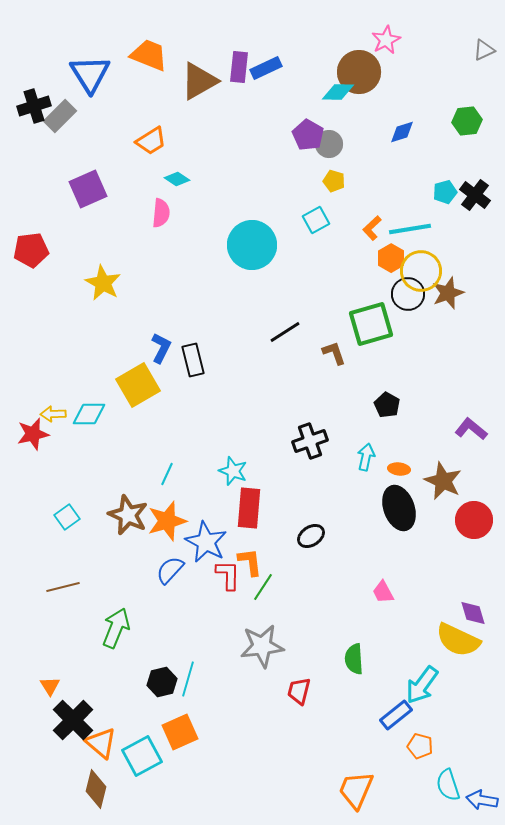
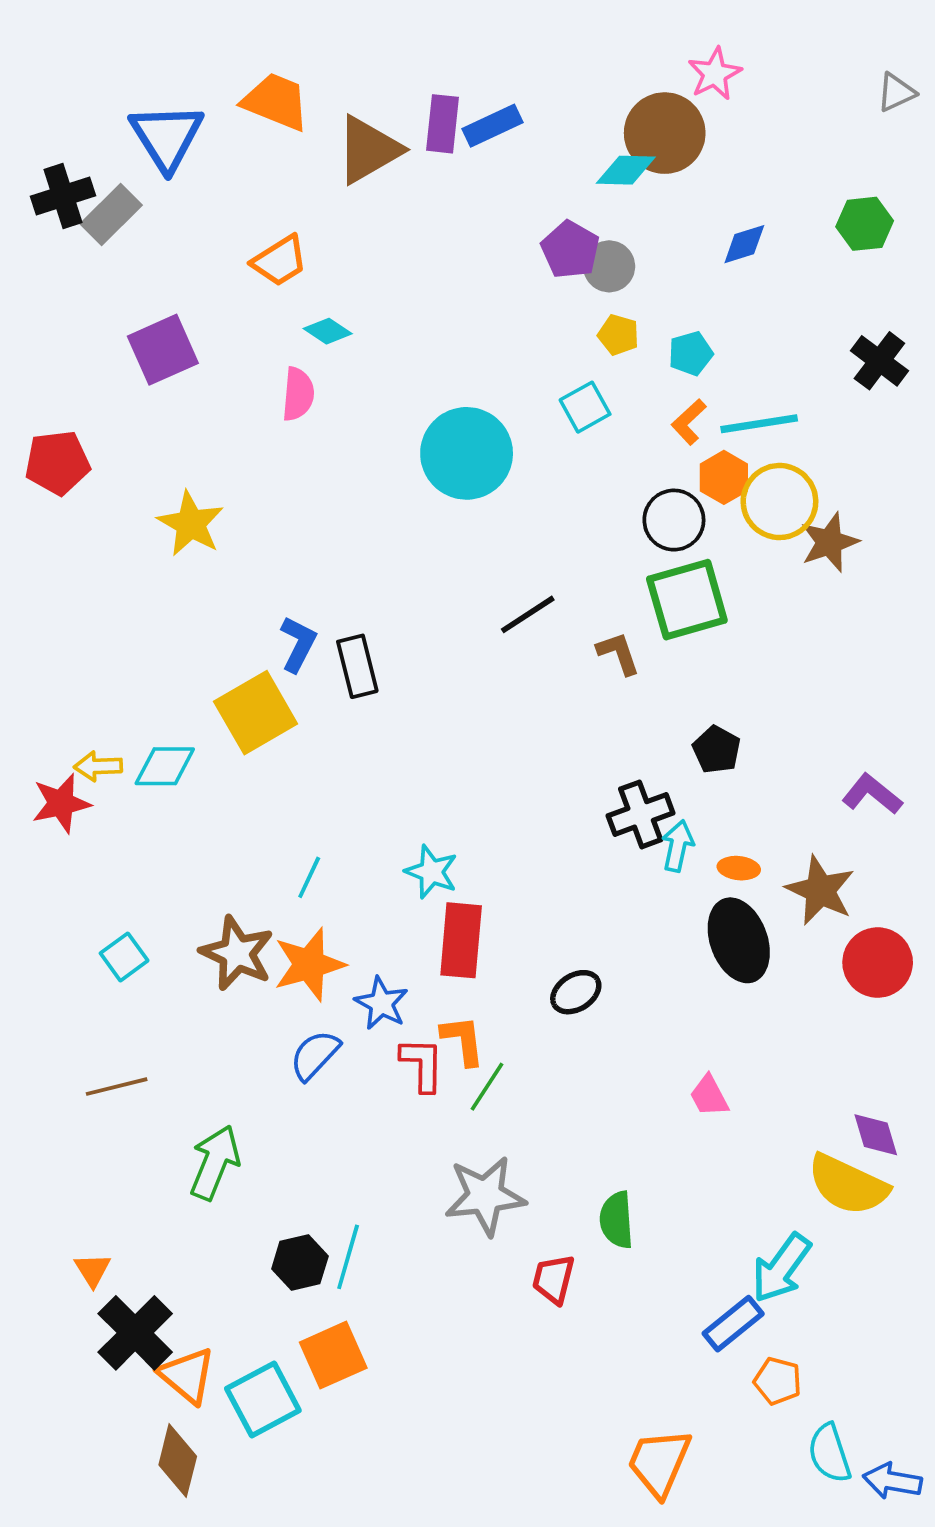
cyan pentagon: (445, 192) -> (691, 353), moved
black circle: (408, 294) -> (674, 520), moved
black cross: (310, 441) -> (641, 814), moved
blue star: (206, 542) -> (381, 1003), size x0.7
green semicircle: (354, 659) -> (617, 1220), moved

